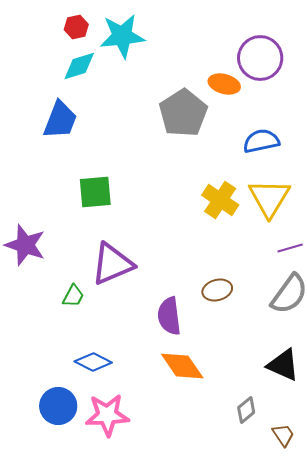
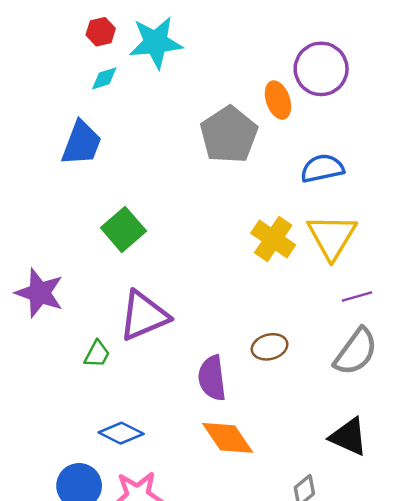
cyan diamond: (79, 66) -> (104, 78), size x0.7
orange ellipse: (224, 84) -> (278, 100), turned 56
green square: (95, 192) -> (123, 229), turned -36

